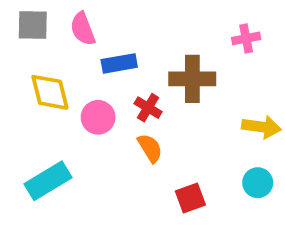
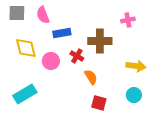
orange semicircle: (150, 148) -> (91, 77), moved
red square: (190, 198) -> (99, 103), turned 35

